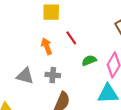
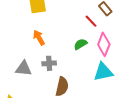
red line: (71, 38) -> (91, 21), moved

